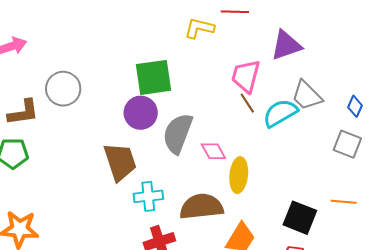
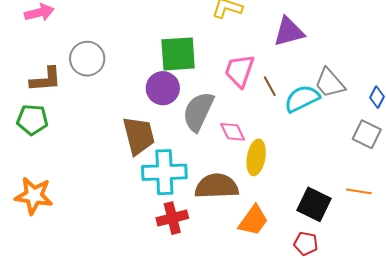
purple triangle: (286, 45) -> (289, 32), moved
pink trapezoid: (246, 76) -> (239, 71), moved
cyan cross: (148, 196) -> (164, 172), size x1.5

